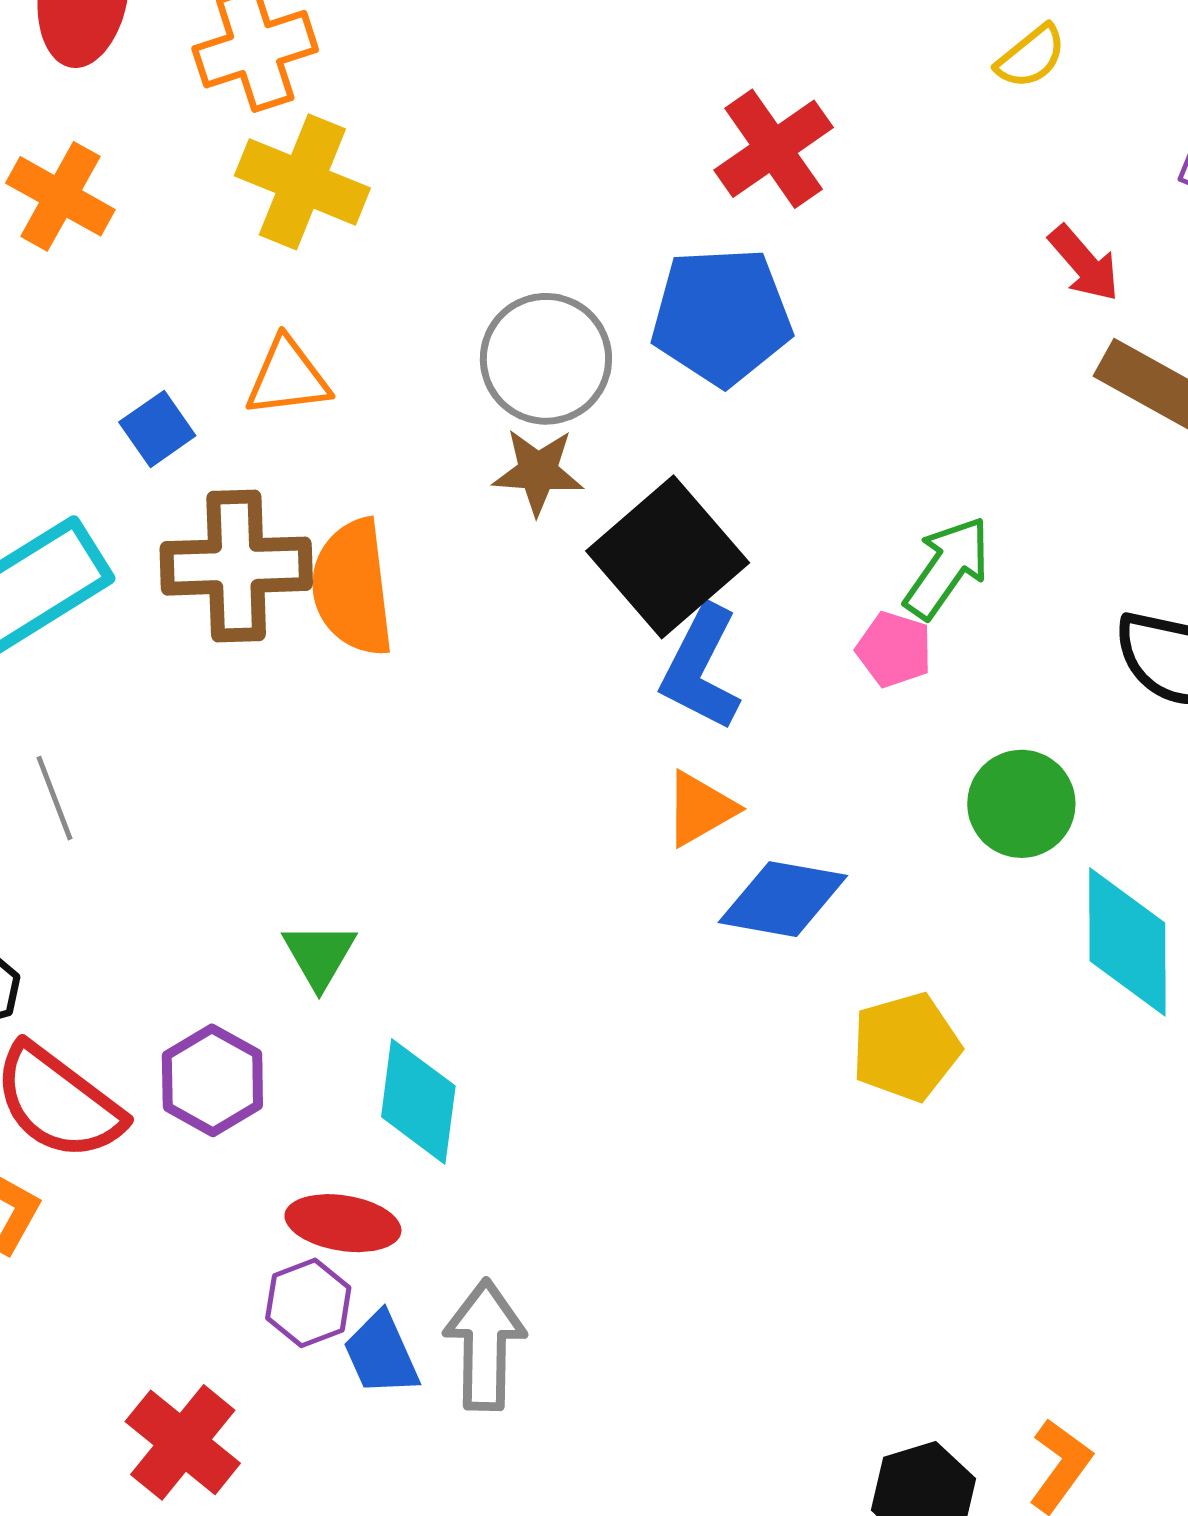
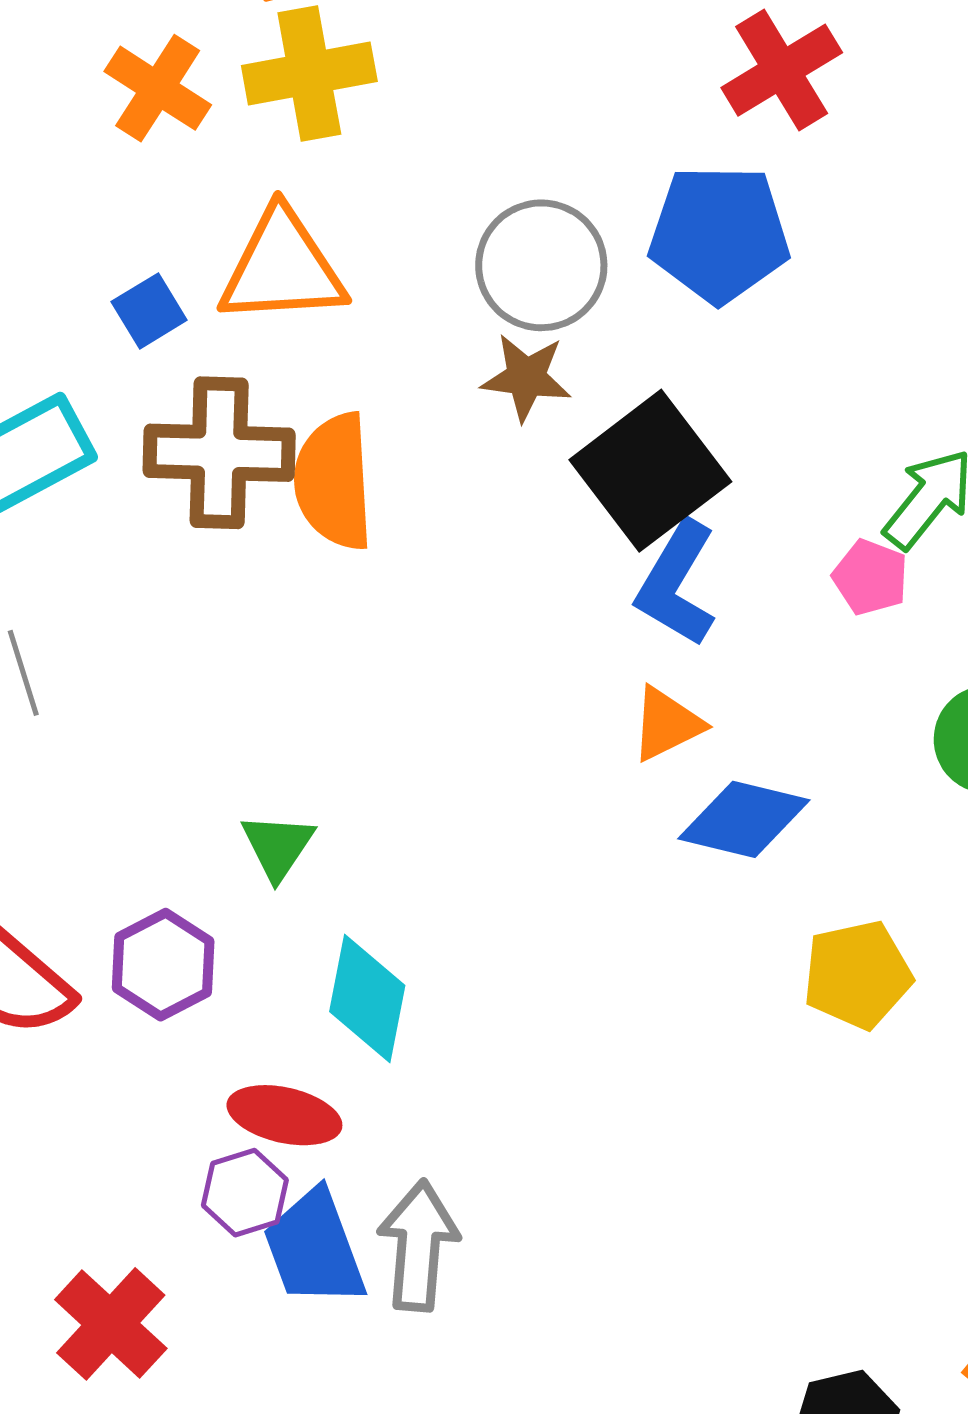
yellow cross: (302, 182) -> (309, 74), turned -36
orange cross: (60, 196) -> (158, 88), moved
orange triangle: (288, 377) -> (282, 268), size x1.5
blue trapezoid: (381, 1354) -> (314, 1248), size x1.4

